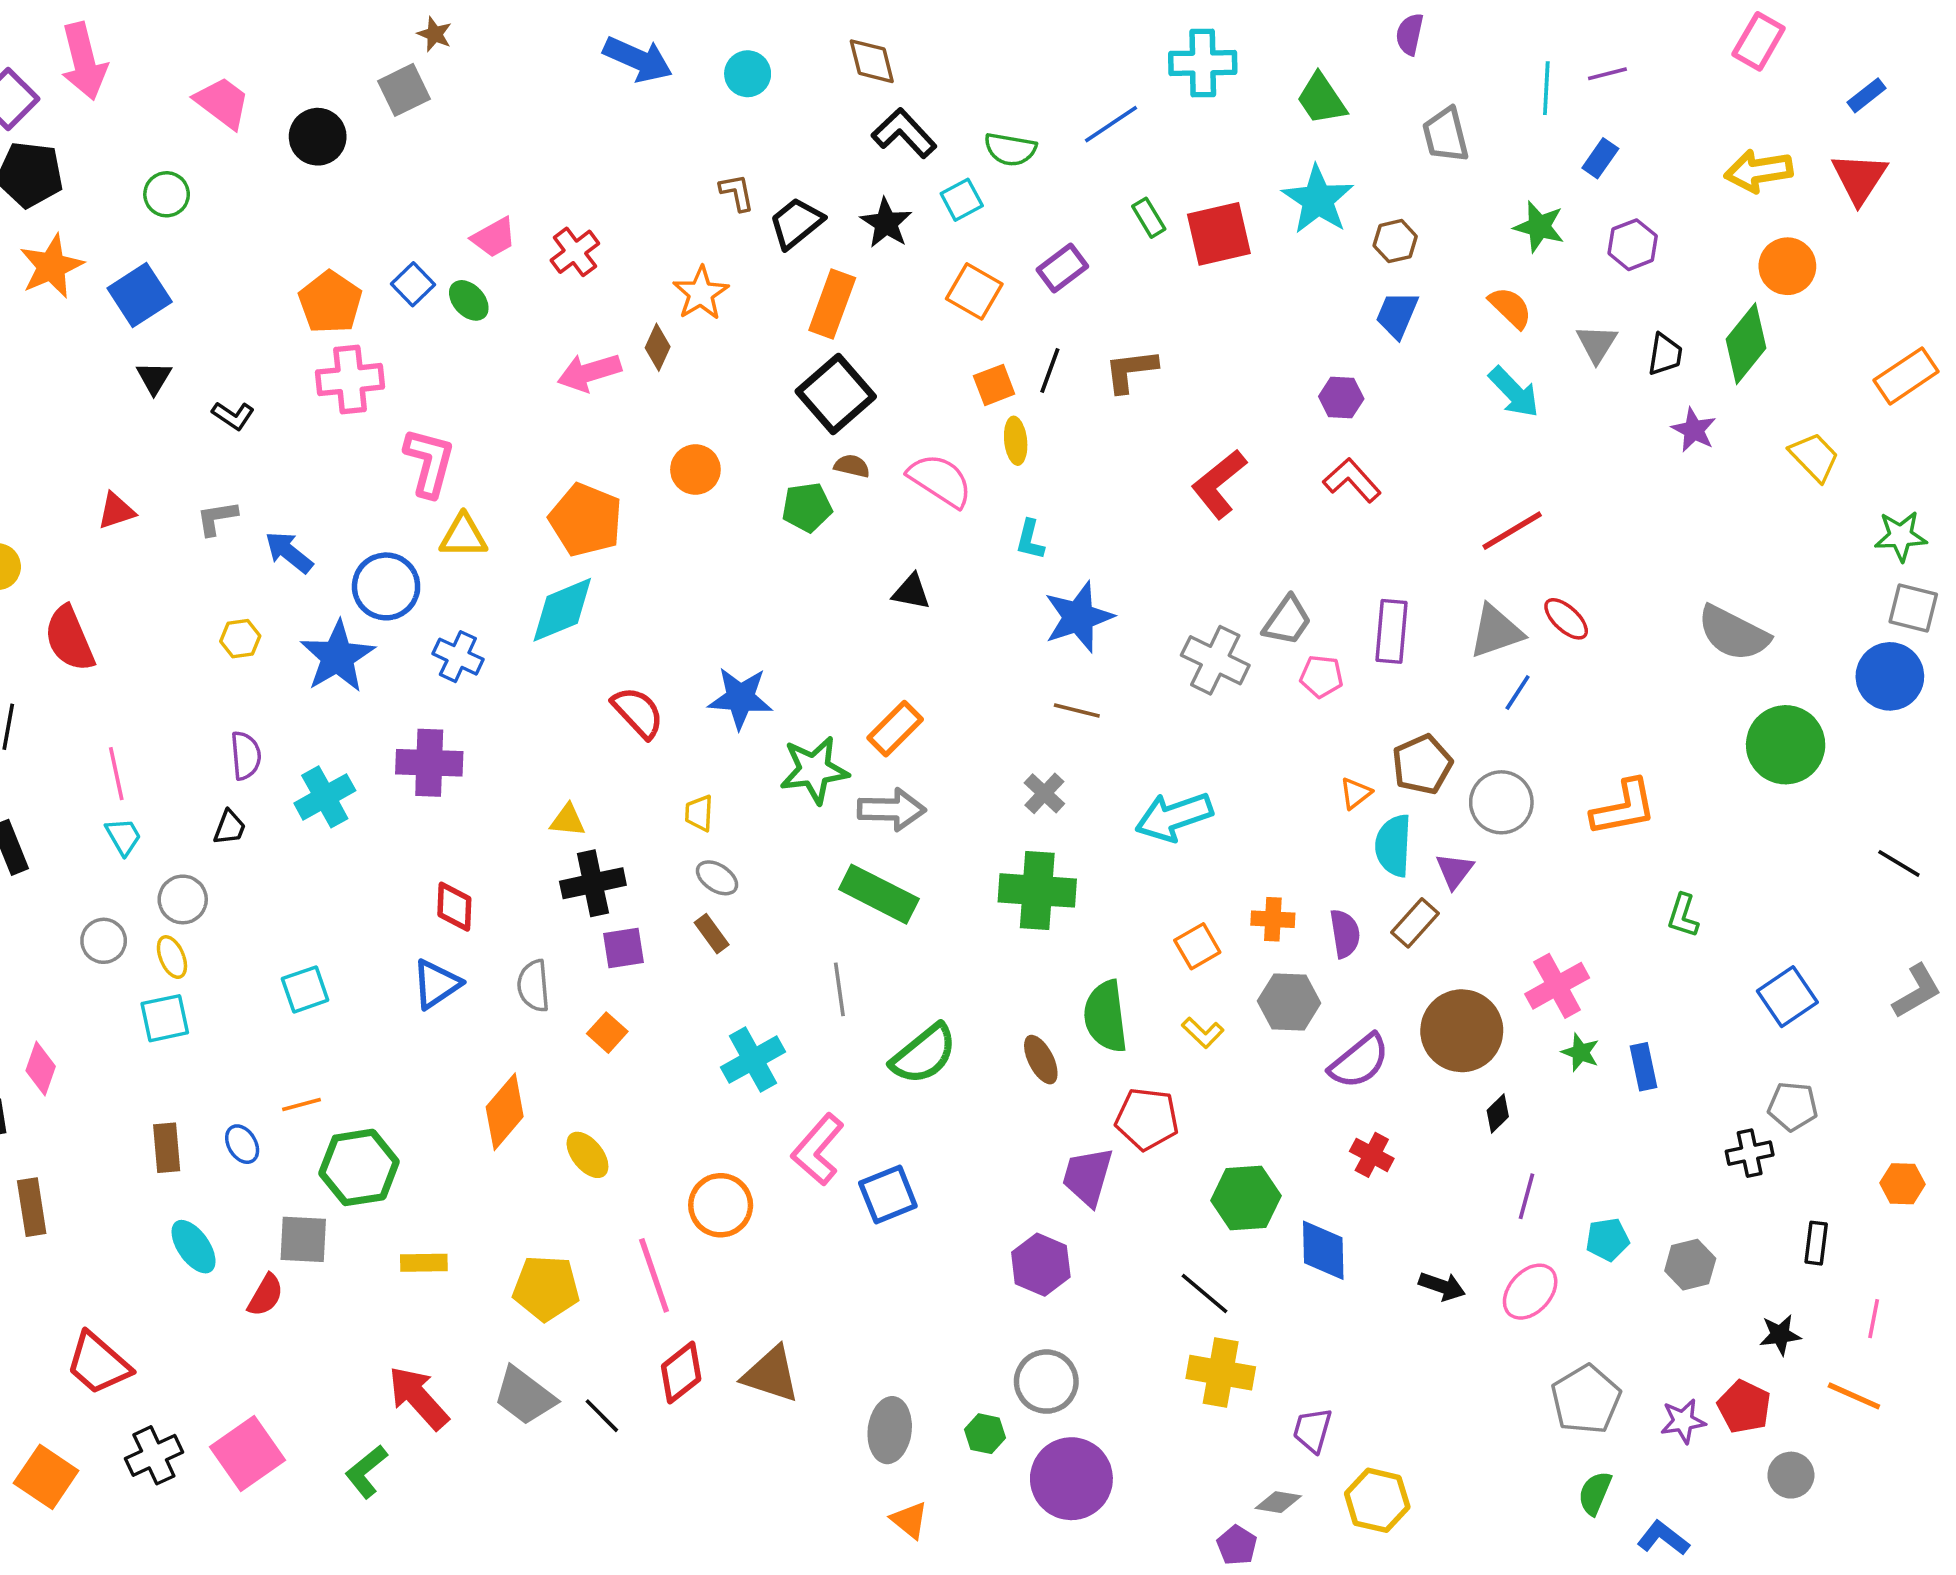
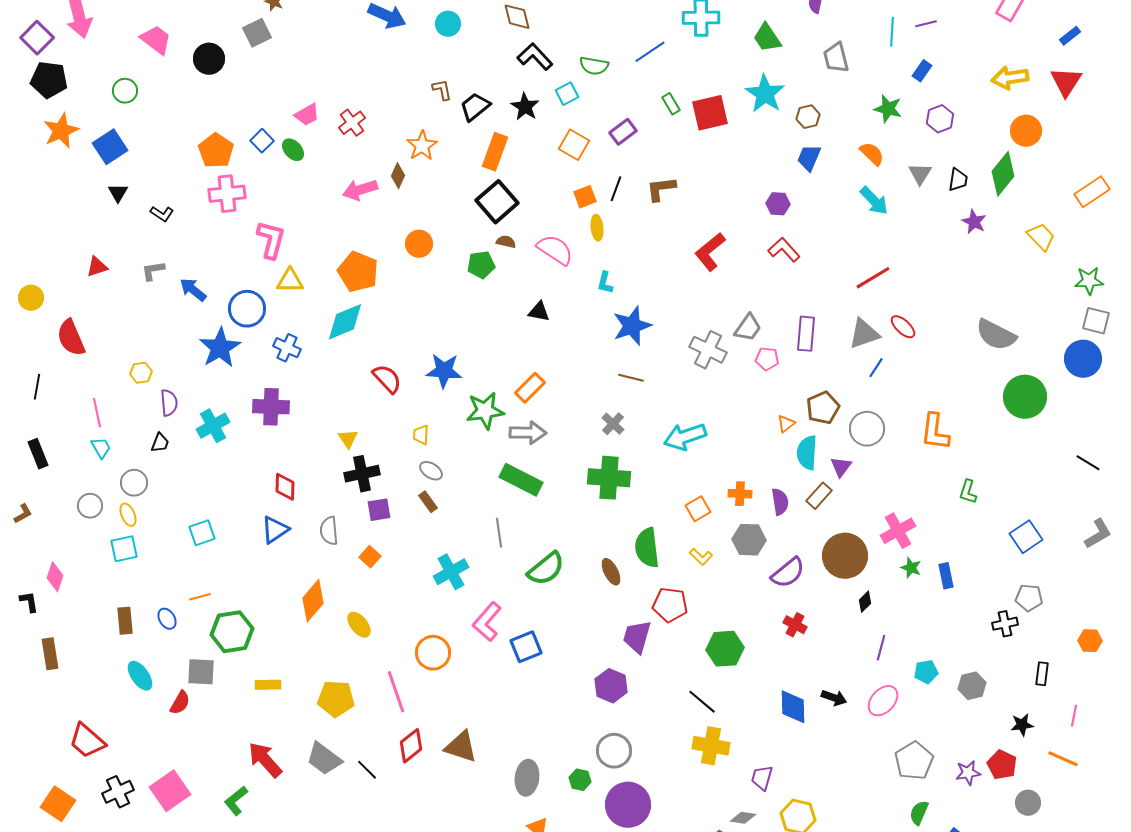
yellow hexagon: (240, 639) -> (141, 373), moved
orange L-shape: (1624, 808) -> (935, 432), turned 108
yellow triangle: (568, 820) -> (348, 439), turned 50
blue diamond: (1323, 1250) -> (793, 707), moved

